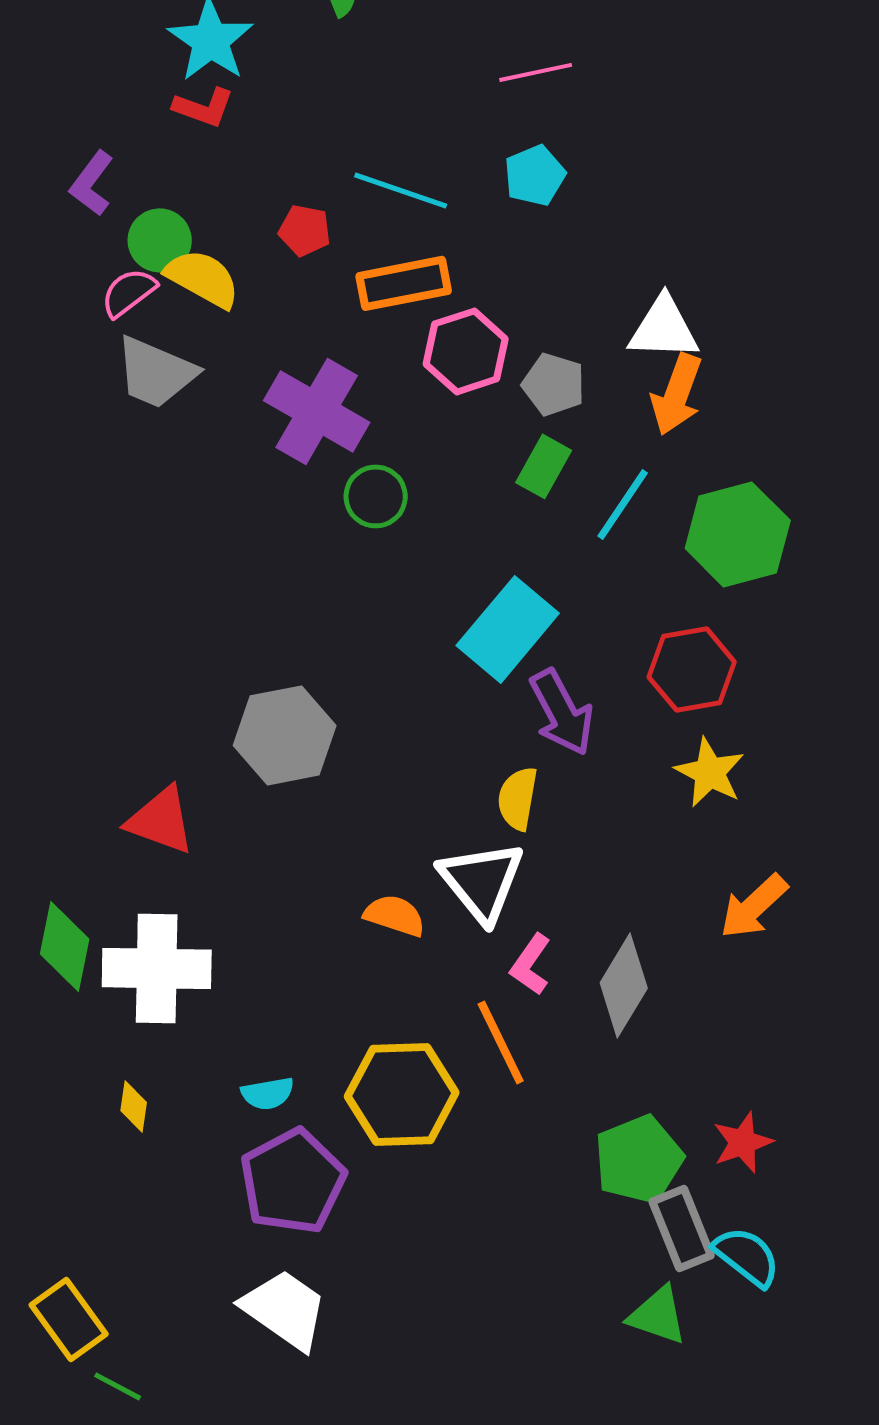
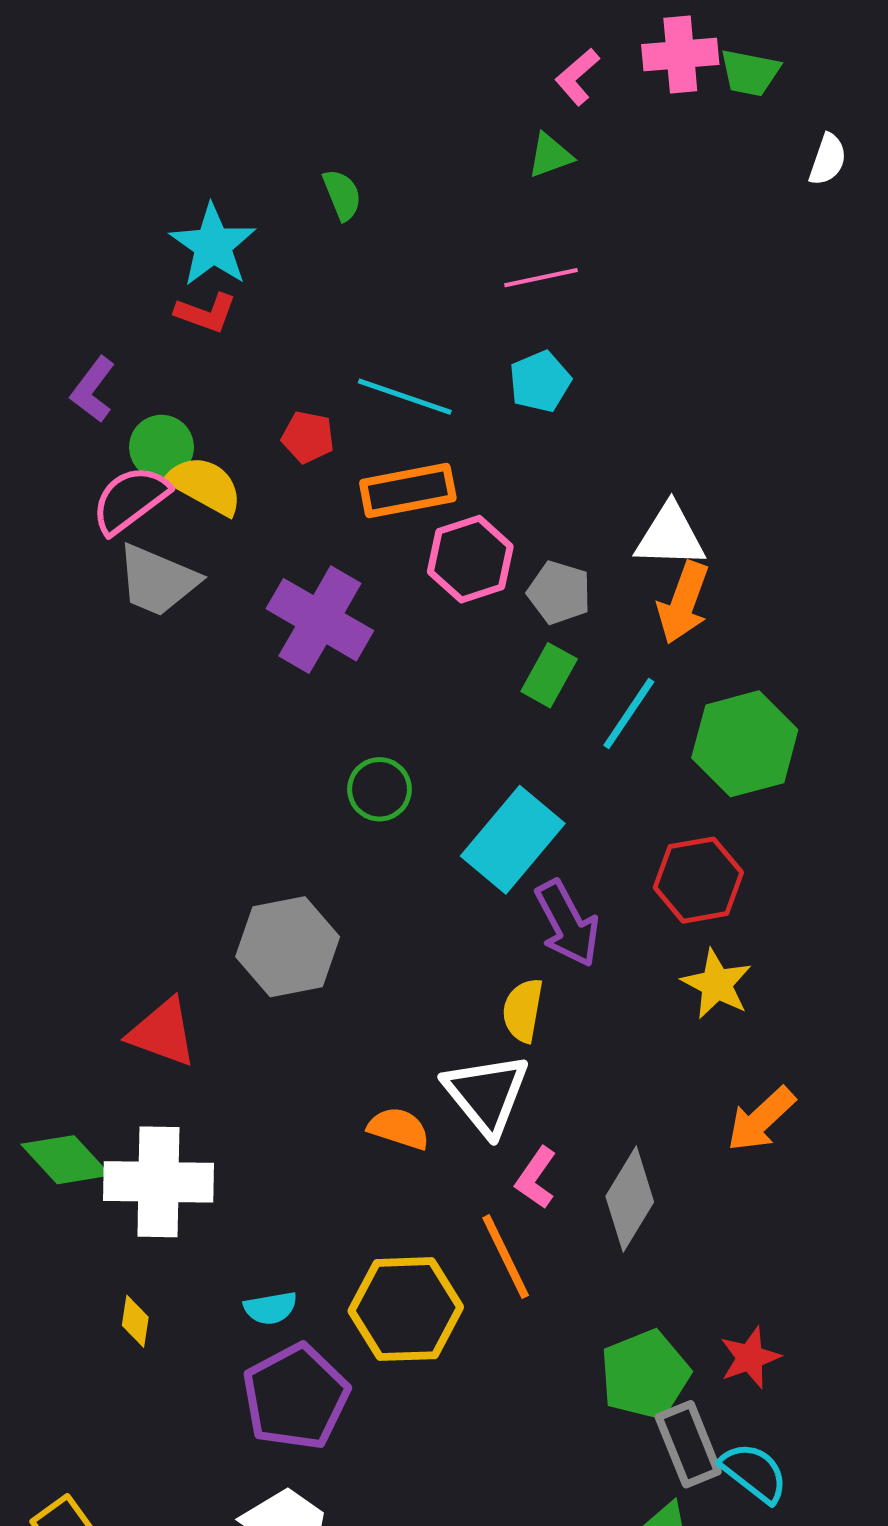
pink semicircle: (129, 292) -> (130, 500), size x1.4
green circle: (376, 496) -> (379, 789), moved
green diamond: (65, 946) -> (66, 1160), turned -54

